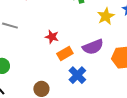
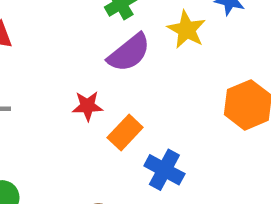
purple semicircle: (93, 47) -> (129, 53), moved

